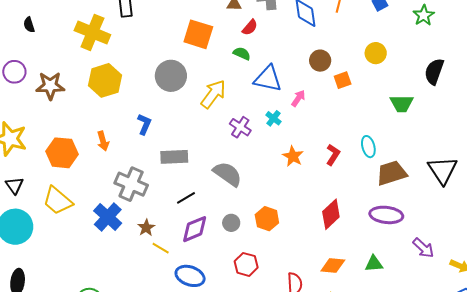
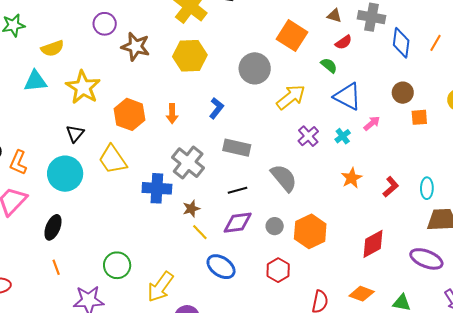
blue cross: (108, 217) -> (157, 188), turned 36
orange hexagon: (267, 219) -> (310, 231), size x1.4

